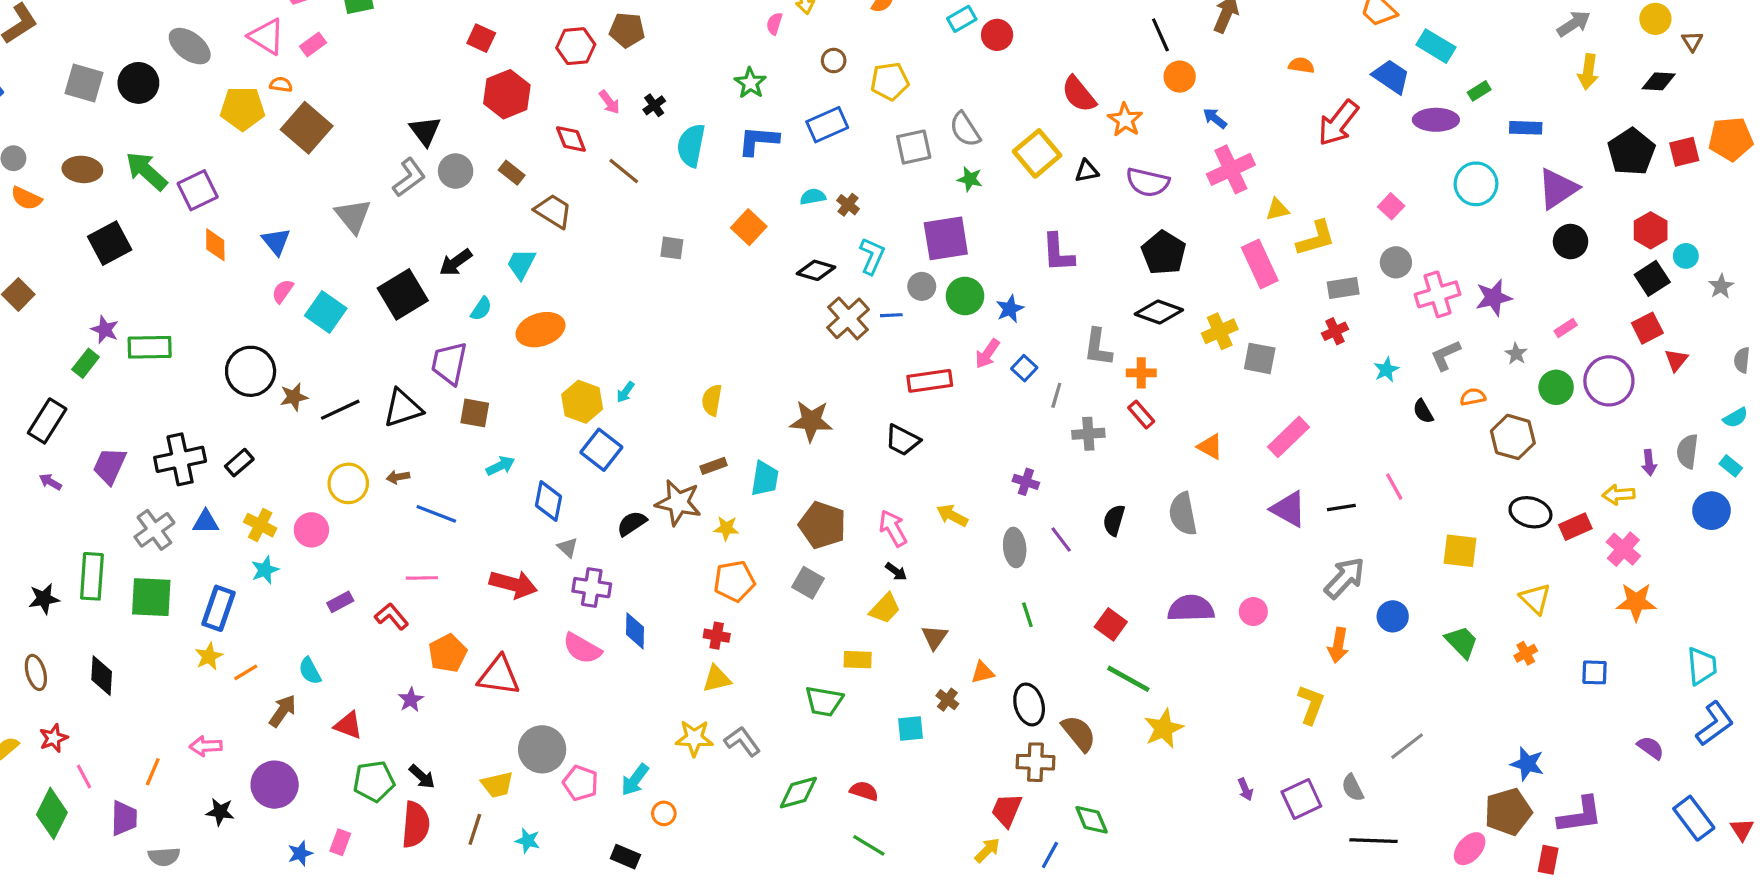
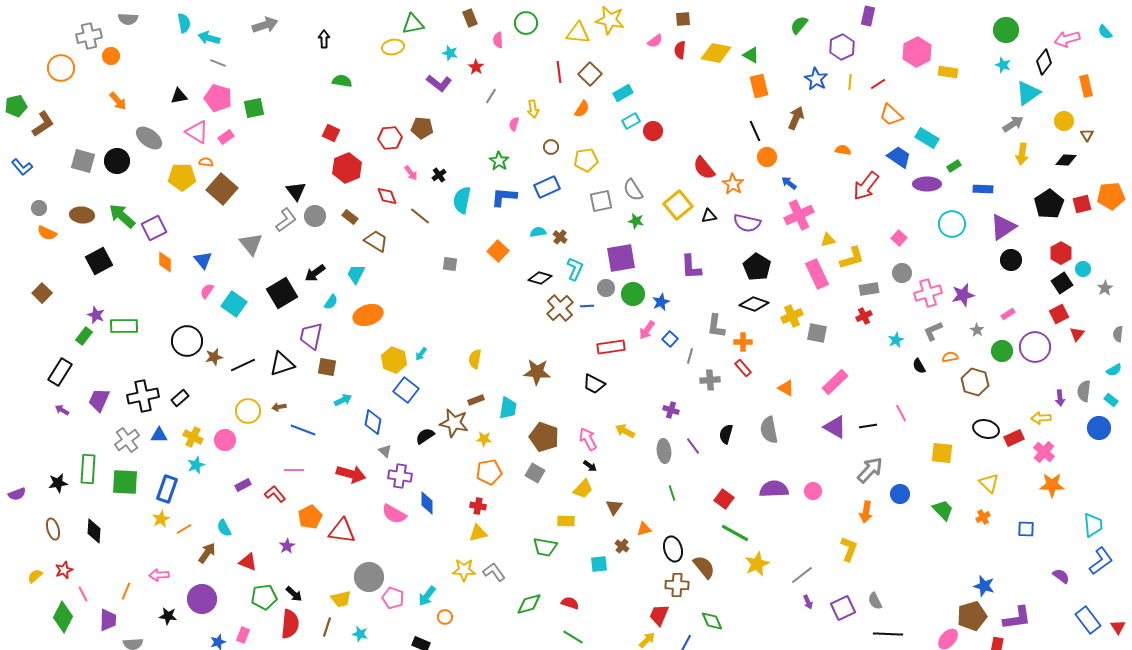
gray line: (1407, 746) -> (802, 575), moved

